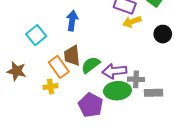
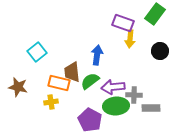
blue arrow: (72, 21) -> (97, 55), moved
yellow arrow: (132, 22) -> (130, 39), turned -66
orange rectangle: (59, 67) -> (59, 83), turned -40

